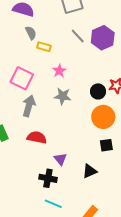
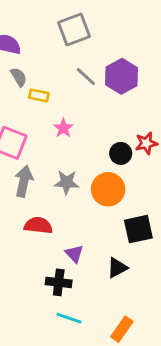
gray star: (63, 96) -> (67, 182), moved
orange circle: (103, 117) -> (108, 189), moved
black square: (106, 145) -> (138, 229), size x1.5

